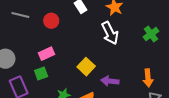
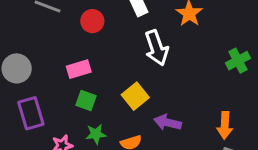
white arrow: (110, 33) -> (156, 48), moved
green square: (41, 74) -> (86, 101), moved, turned 32

